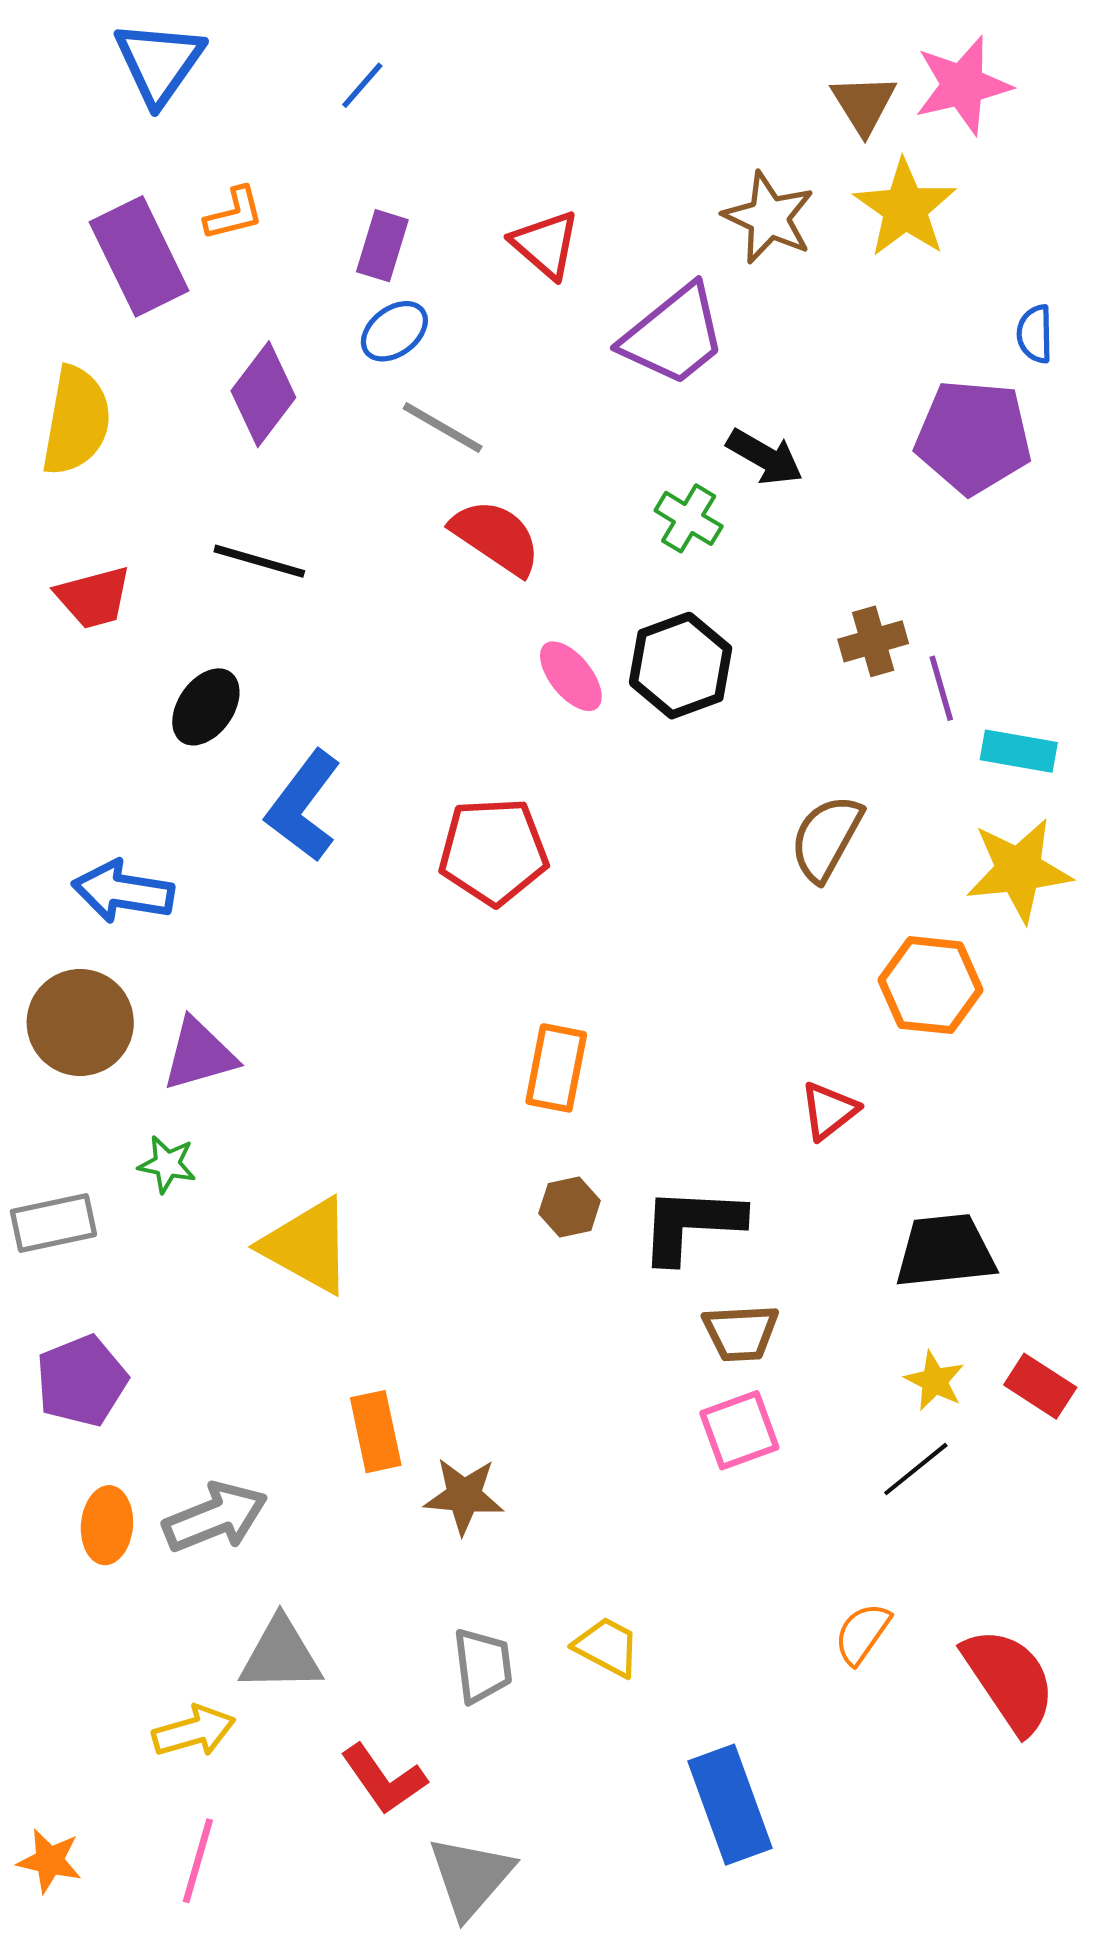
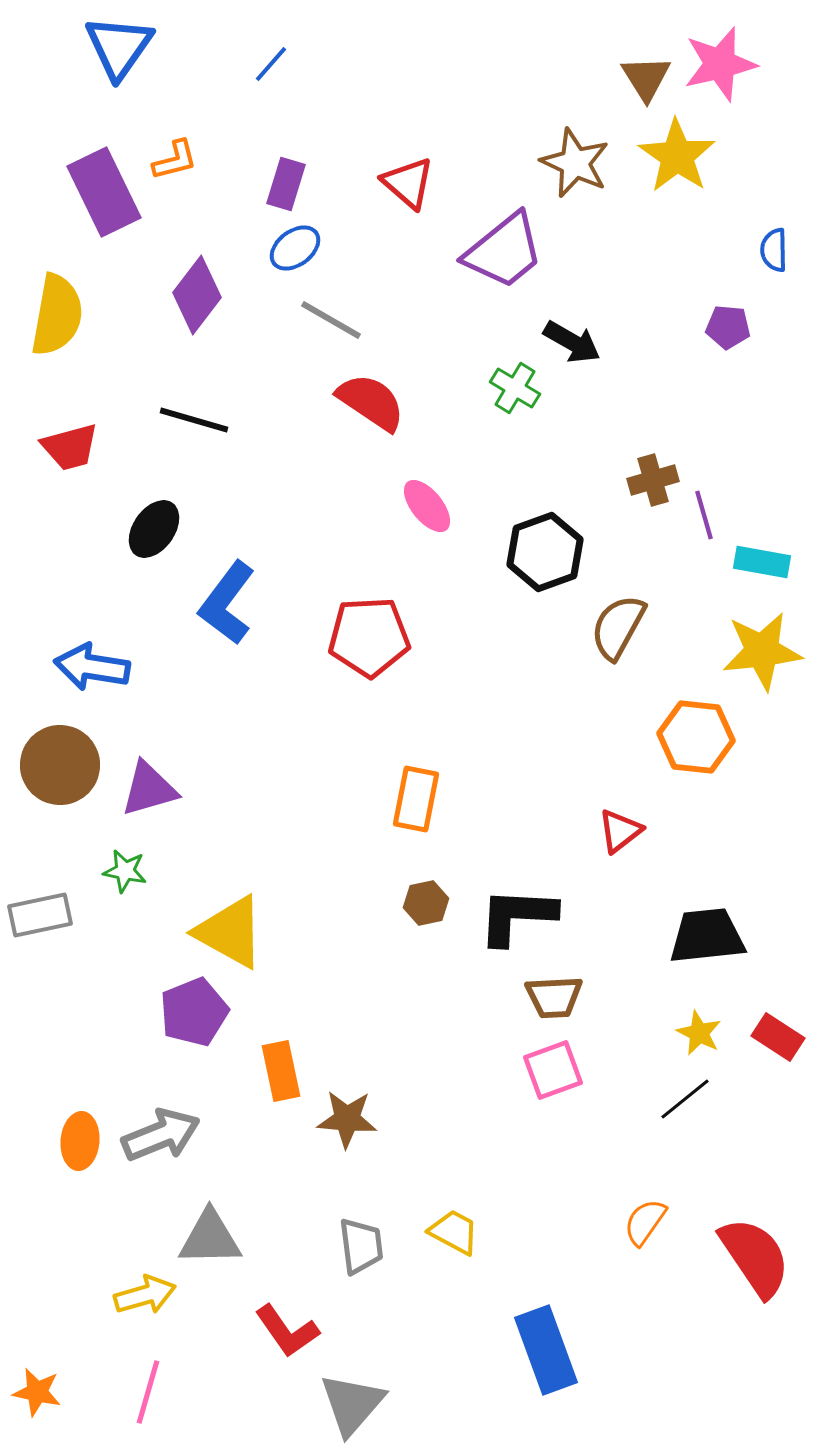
purple pentagon: (973, 437) -> (728, 327), size x0.5
black hexagon: (681, 666) -> (545, 552), moved
purple pentagon: (82, 1381) -> (194, 1012), moved

